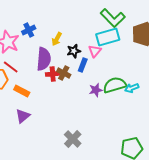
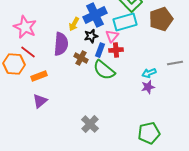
blue cross: (29, 30) -> (95, 15), moved, size x1.6
red cross: (53, 74) -> (116, 50), moved
green semicircle: (115, 85) -> (104, 70), moved, turned -125
purple star: (96, 90) -> (148, 87), moved
orange rectangle: (22, 91) -> (39, 76), turned -49

